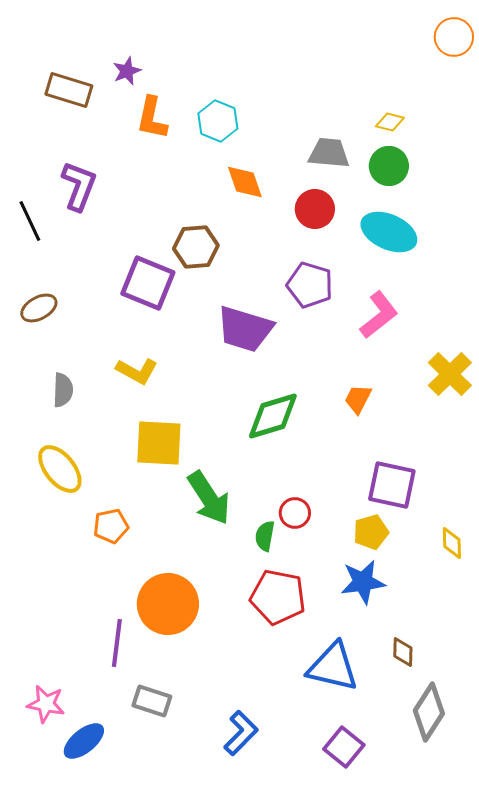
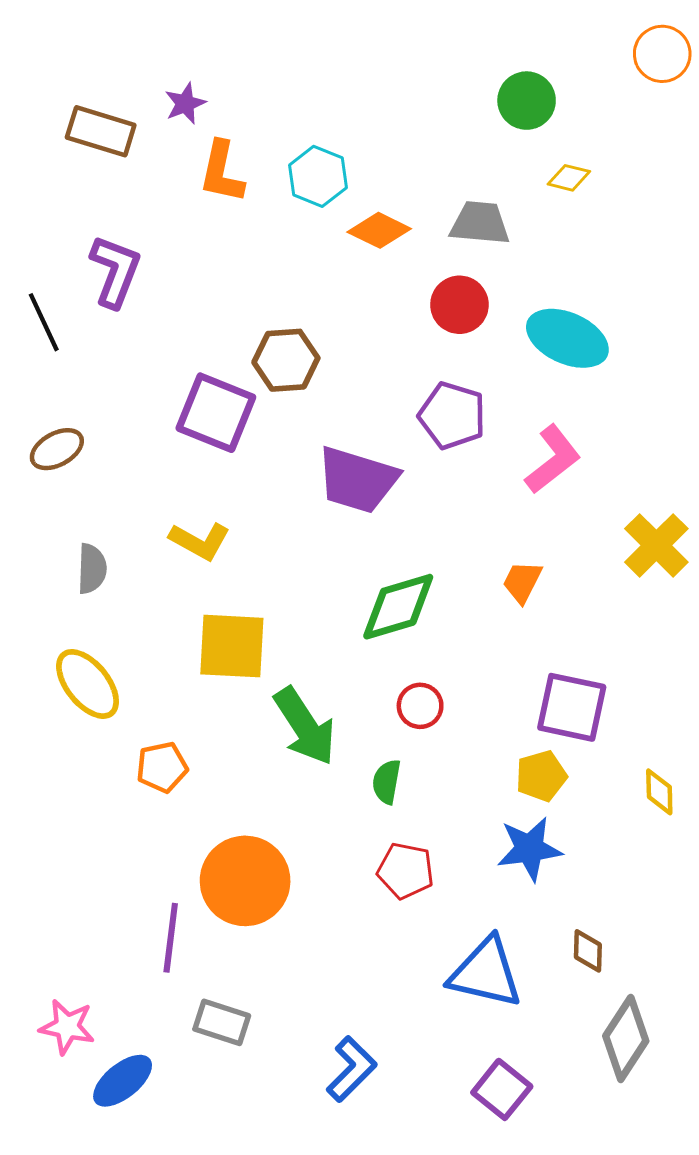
green circle: (389, 166) -> (527, 101), moved
orange diamond: (245, 182) -> (379, 230), moved, turned -45
red circle: (295, 513) -> (420, 706), moved
red pentagon: (278, 597) -> (405, 871), size x0.7

